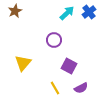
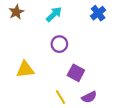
cyan arrow: (67, 13) -> (54, 14), moved
yellow triangle: (23, 63) -> (25, 69), turned 42

